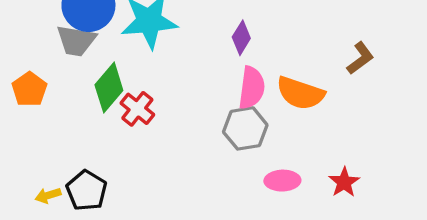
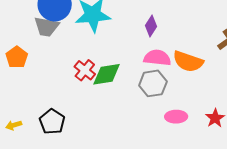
green diamond: (109, 88) -> (107, 74), moved, turned 40
pink semicircle: (252, 88) -> (157, 58), turned -92
yellow arrow: (48, 195) -> (14, 125), moved

